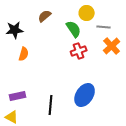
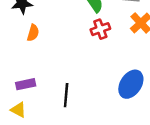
blue ellipse: (85, 95) -> (131, 84), moved

